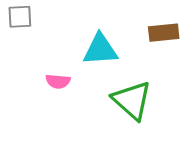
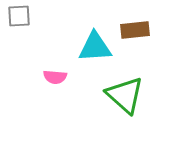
brown rectangle: (164, 33) -> (135, 30), moved

